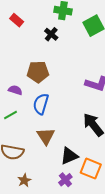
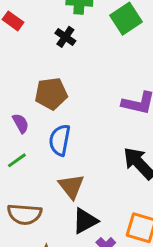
purple semicircle: (15, 90) -> (21, 123), turned 48
black triangle: (69, 156) -> (85, 221), moved

